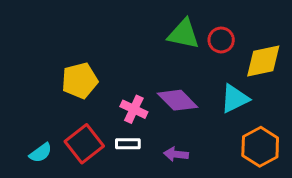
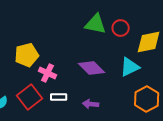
pink cross: (134, 109) -> (48, 73), moved

